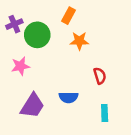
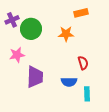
orange rectangle: (69, 16) -> (81, 13), moved, turned 48
blue semicircle: (69, 97) -> (69, 82), moved
purple trapezoid: (32, 106) -> (35, 77), moved, turned -30

